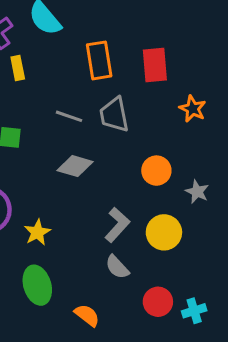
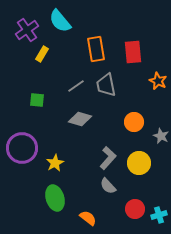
yellow rectangle: (18, 68) -> (42, 54), turned 42
gray line: (69, 116) -> (76, 86), turned -54

